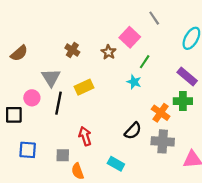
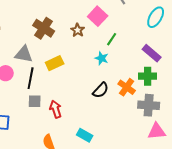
brown cross: (72, 50) -> (44, 28), size x1.5
gray triangle: (51, 78) -> (24, 54), turned -48
black semicircle: (133, 131) -> (101, 90), moved
gray cross: (163, 141) -> (149, 105), moved
gray square: (63, 155) -> (35, 101), moved

